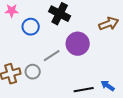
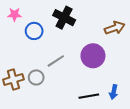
purple circle: (78, 44) -> (93, 56), moved
blue arrow: (108, 86) -> (114, 92), turned -112

